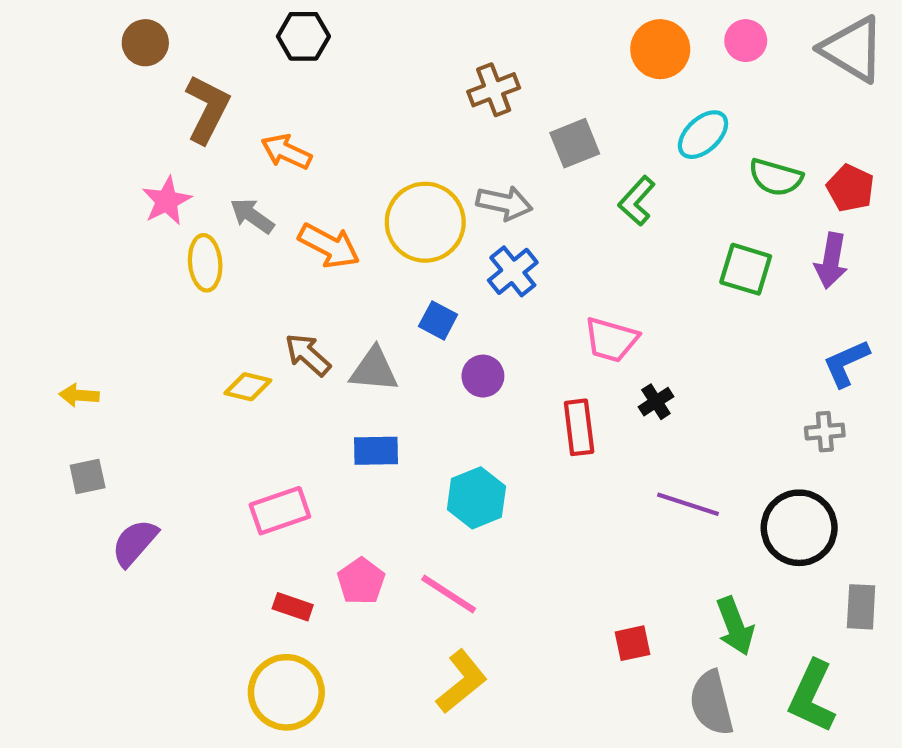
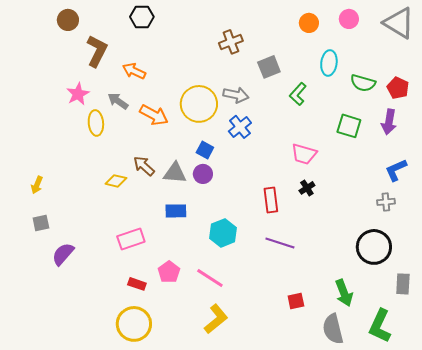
orange circle: (660, 49) -> (309, 23), size x0.7
cyan ellipse: (703, 135) -> (329, 63), turned -40
pink trapezoid: (611, 340) -> (304, 154), moved
purple circle: (483, 376) -> (203, 174), moved
yellow arrow: (79, 395) -> (37, 185), turned -72
purple line: (688, 504) -> (280, 243), moved

